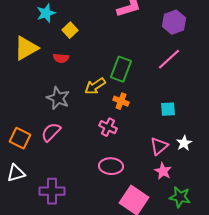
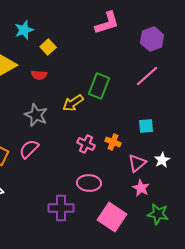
orange cross: (121, 101) -> (113, 142), moved
purple cross: (52, 191) -> (61, 208), moved

